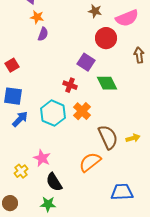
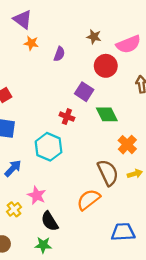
purple semicircle: (43, 34) -> (59, 54), moved
orange cross: (82, 111) -> (127, 145), moved
blue arrow: (20, 119) -> (13, 168), moved

